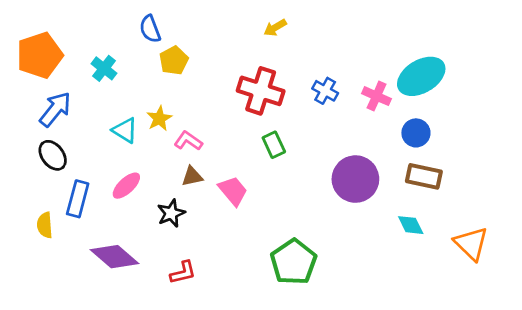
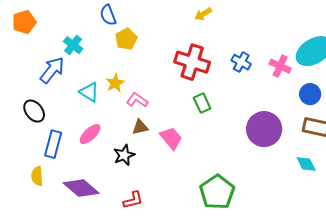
orange pentagon: (39, 55) -> (24, 22), moved, size x0.7
blue arrow: (55, 109) -> (52, 70), moved
yellow semicircle: (45, 225) -> (37, 176), moved

